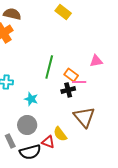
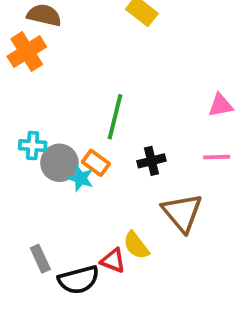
pink triangle: (96, 61) -> (221, 105), moved
orange rectangle: (71, 75) -> (96, 163), moved
pink line: (79, 82) -> (217, 157), moved
gray circle: (27, 125) -> (59, 163), moved

